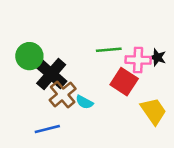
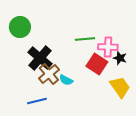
green circle: (29, 56) -> (20, 27), moved
black star: (157, 57) -> (120, 58), moved

